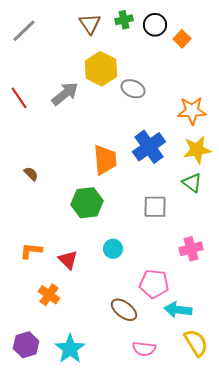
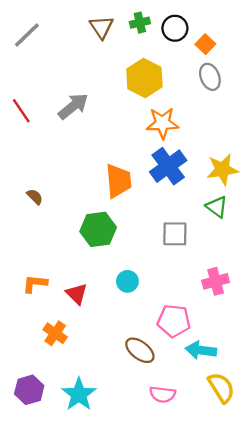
yellow hexagon: (101, 69) -> (144, 78), moved
gray ellipse: (133, 89) -> (210, 77), moved, turned 45
orange star: (192, 111) -> (162, 123), moved

